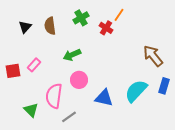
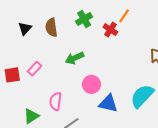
pink circle: (79, 80) -> (91, 84), moved
pink semicircle: (54, 96) -> (56, 101), size x0.7
green triangle: (31, 110) -> (31, 116), turned 42

